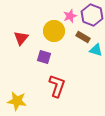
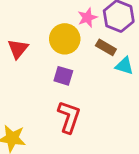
purple square: (44, 57) -> (63, 76), moved

